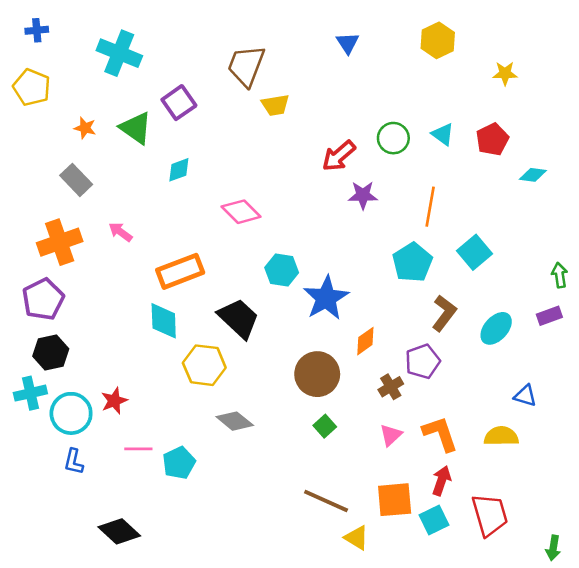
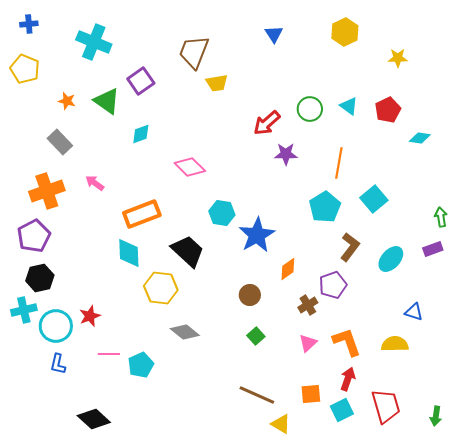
brown circle: (317, 374) -> (250, 295), size x0.6
orange square: (395, 500) -> (311, 394), size x0.7
green arrow: (553, 548) -> (436, 416), moved

